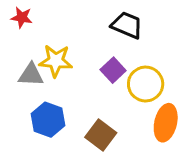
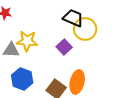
yellow circle: (146, 84) -> (85, 29), moved
orange ellipse: (166, 123) -> (77, 82), moved

